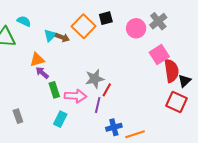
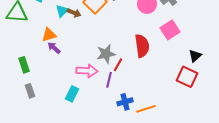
red semicircle: (171, 71) -> (142, 46), moved
green rectangle: (54, 90) -> (24, 65), moved

